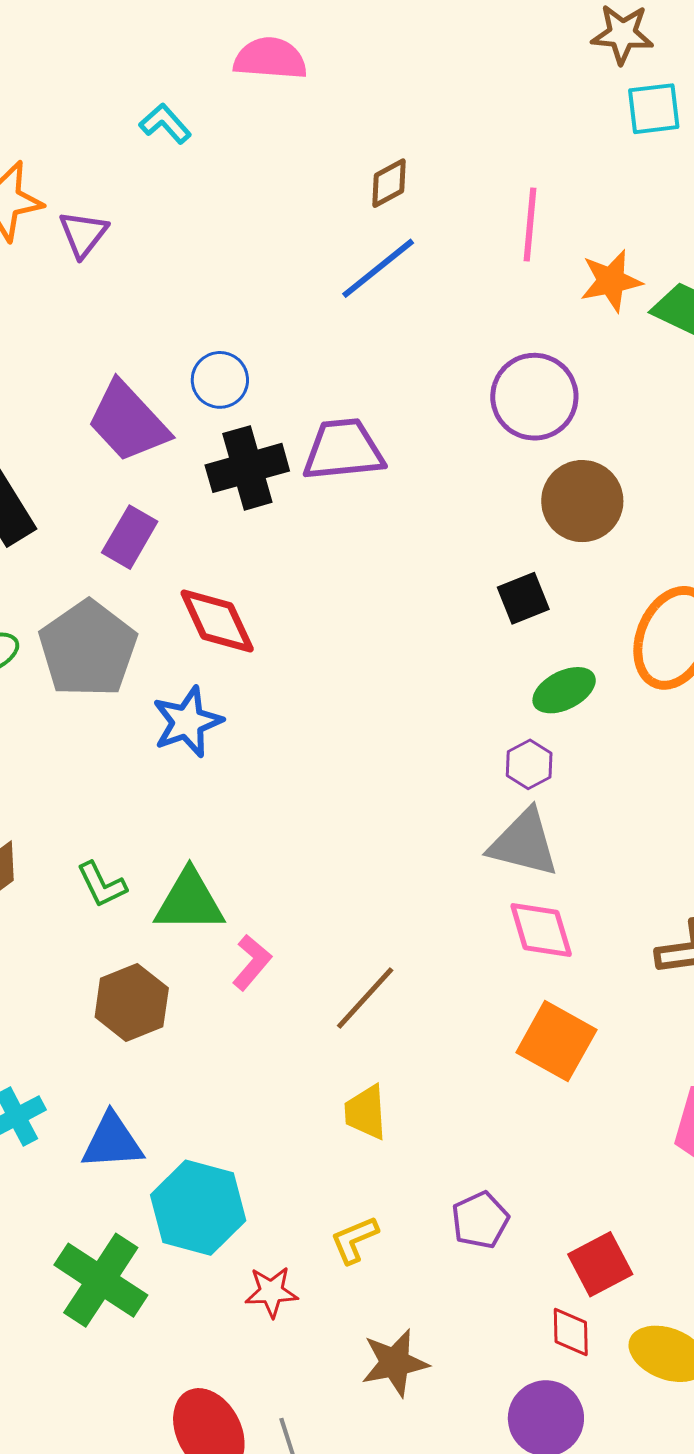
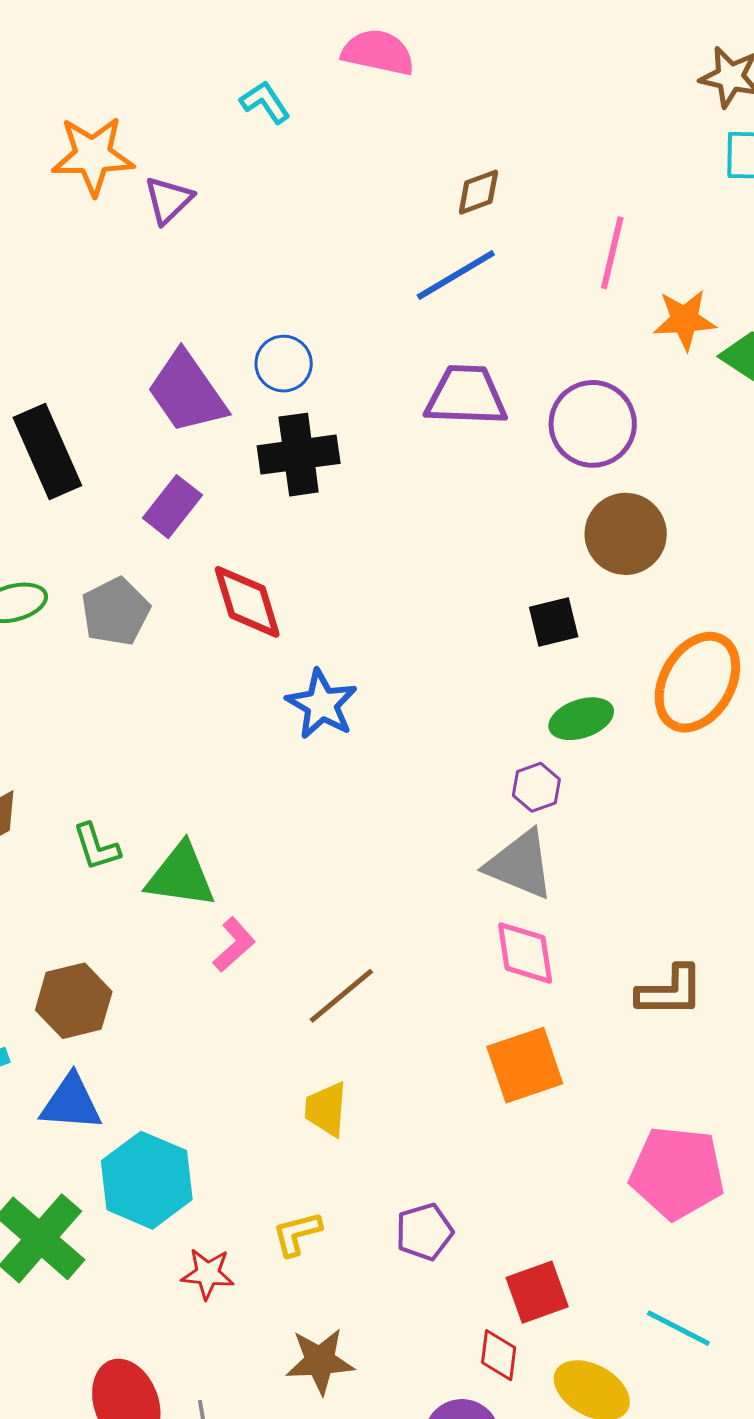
purple trapezoid: (343, 450) -> (466, 396), moved
gray pentagon: (88, 649) -> (115, 612), size x0.7
blue star: (187, 722) -> (322, 704), moved, turned -30
brown hexagon: (132, 1002) -> (74, 1001), moved
orange square: (556, 1041) -> (525, 1065), turned 34

